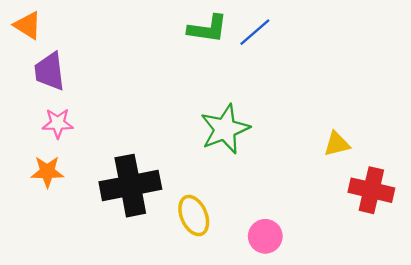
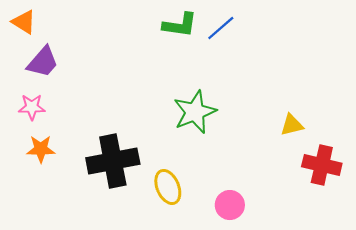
purple trapezoid: (50, 71) -> (43, 62), turned -132
pink star: (58, 123) -> (32, 107), moved

